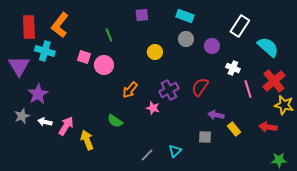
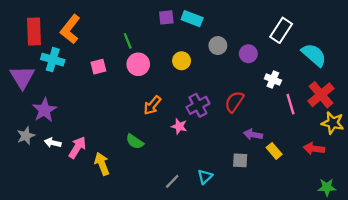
cyan rectangle: (185, 16) -> (192, 19), moved
pink square: (84, 57) -> (98, 67), turned -32
pink circle: (104, 65) -> (138, 64), moved

